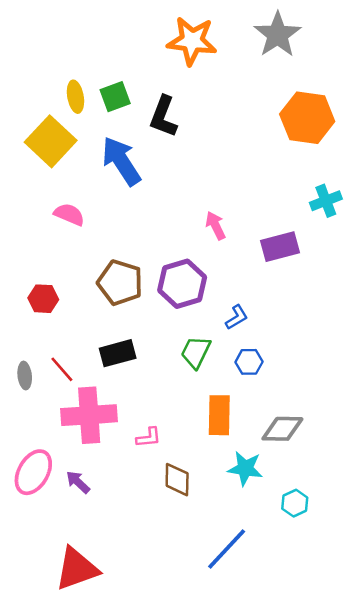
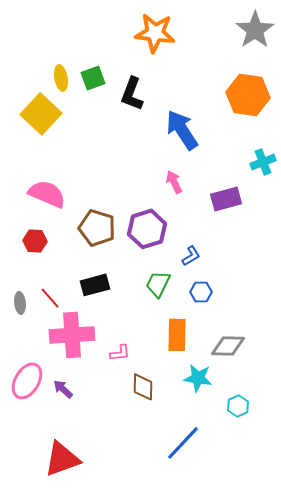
gray star: (277, 35) -> (255, 30), moved
blue arrow: (121, 161) -> (182, 130), moved
pink semicircle: (69, 214) -> (47, 194), moved, size x1.5

